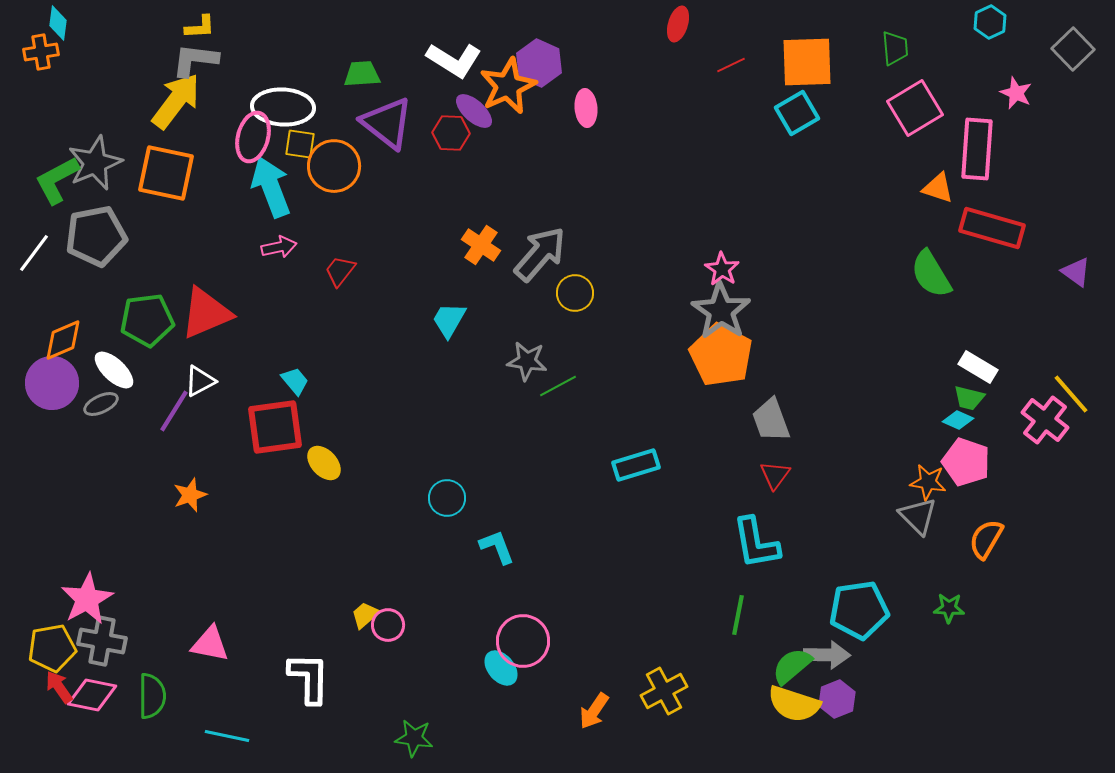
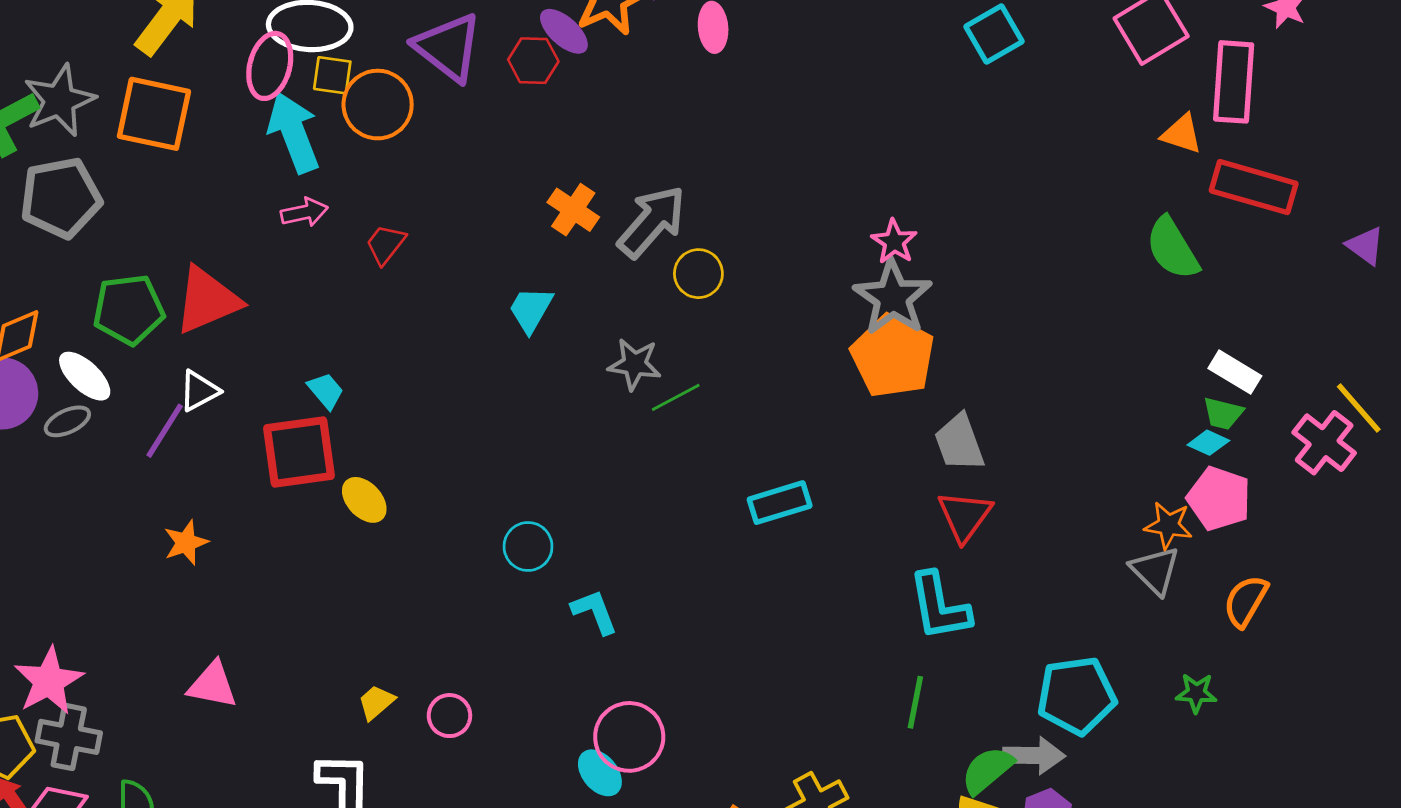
red triangle: (775, 475) -> (965, 516), size x1.4
yellow trapezoid: (365, 615) -> (376, 702), moved
pink triangle: (210, 644) -> (212, 685), moved

